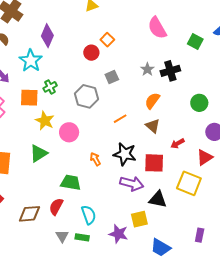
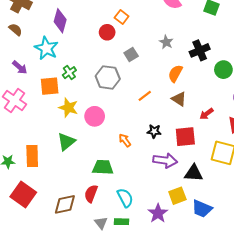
black cross: (170, 71) -> (200, 50), moved
black star: (125, 154) -> (154, 131), size x0.6
purple star: (118, 234) -> (158, 213), turned 30
blue trapezoid: (161, 248) -> (202, 209), moved

